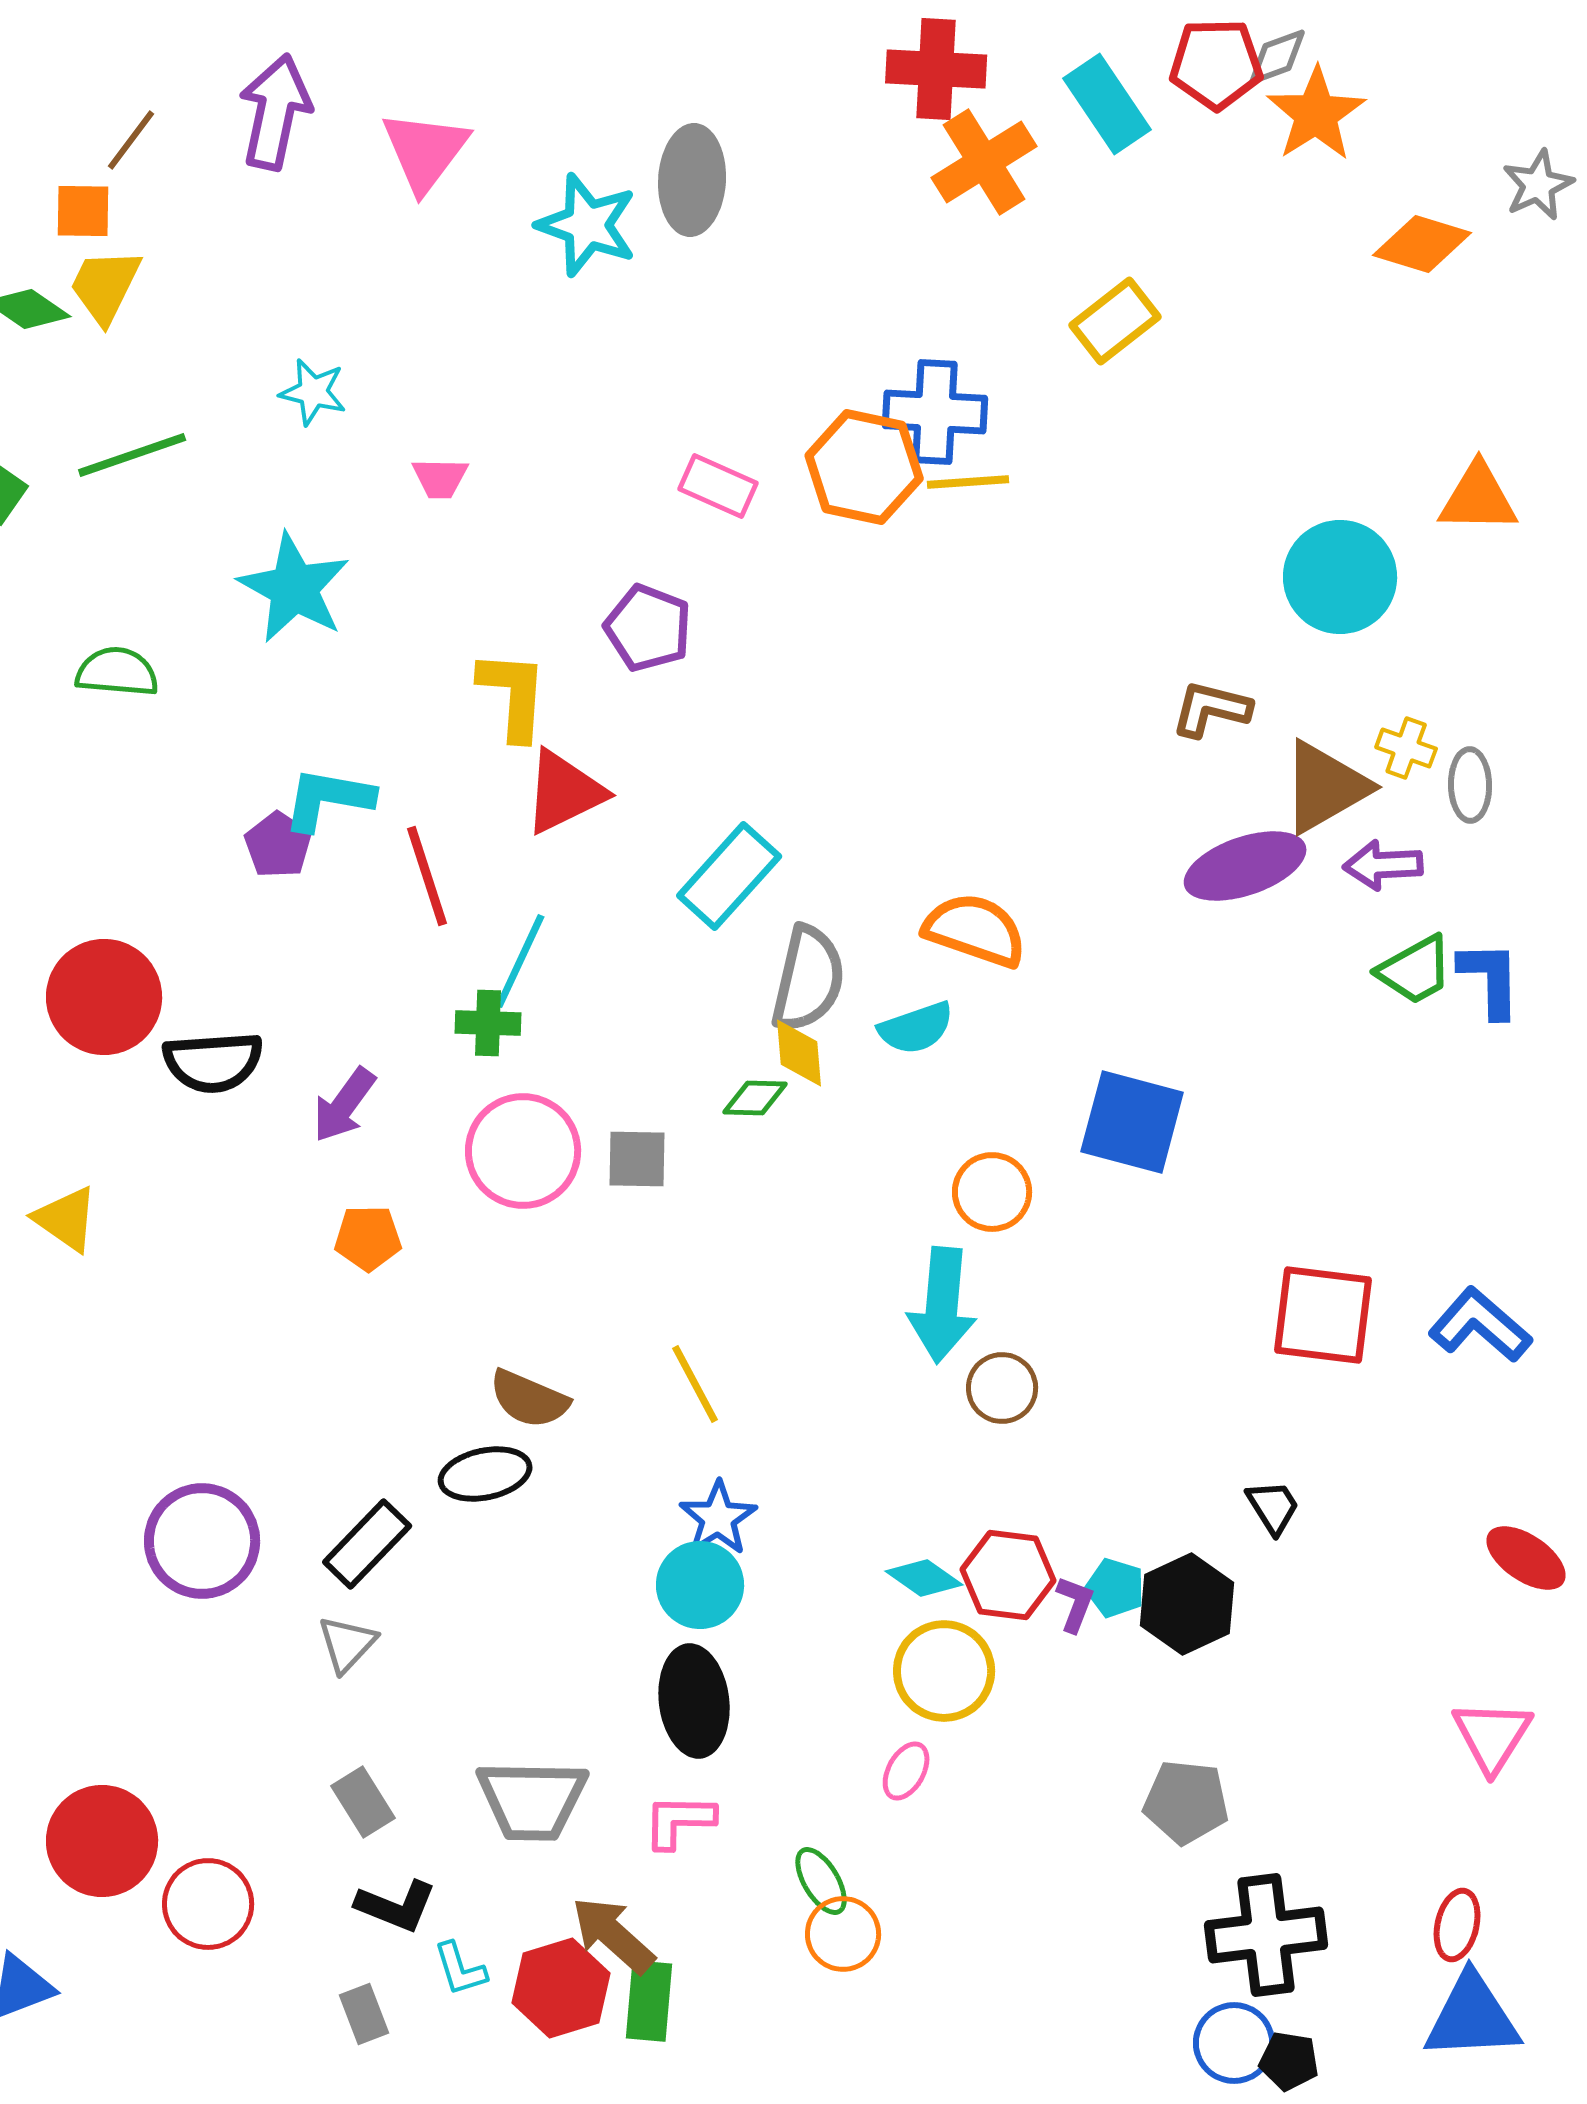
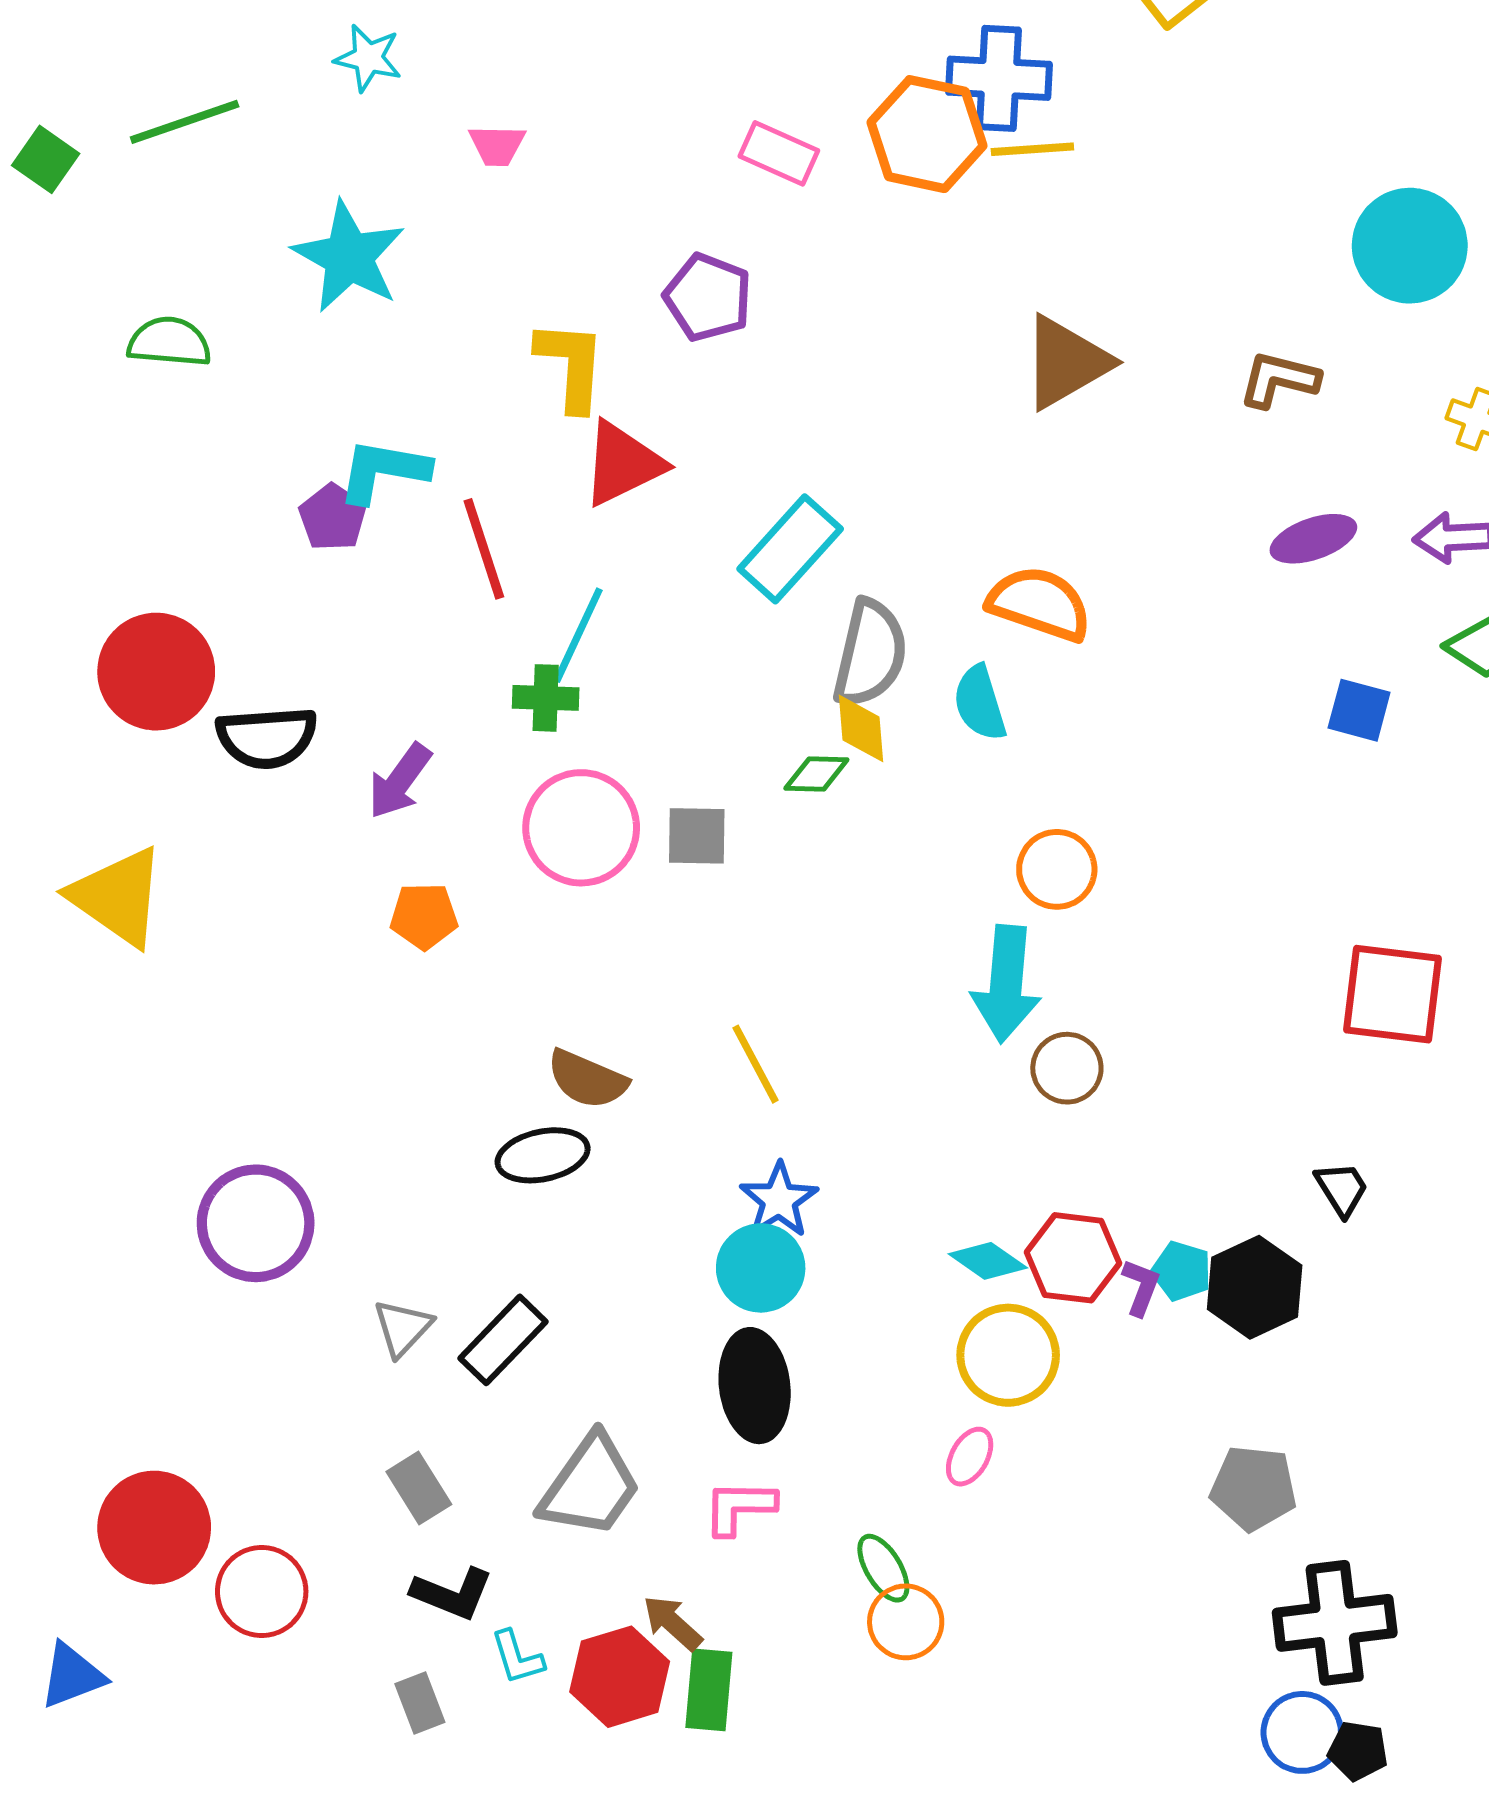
brown triangle: (1325, 787) -> (1066, 362), moved
purple ellipse: (1245, 866) -> (1313, 539), size x0.7
cyan semicircle: (916, 1028) -> (980, 703), turned 92
blue square: (1132, 1122) -> (1359, 710), moved, size x0.6
yellow triangle: (66, 1219) -> (118, 897), size x1.5
black rectangle: (367, 1544) -> (503, 1340), moved
gray trapezoid: (532, 1800) -> (590, 1486), turned -56
brown arrow: (613, 1935) -> (672, 1623), size x0.7

